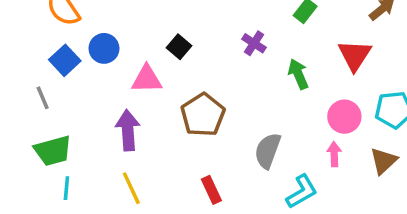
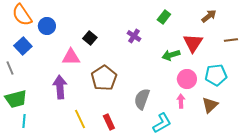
blue circle: (104, 48) -> (47, 26), moved
green arrow: (298, 74) -> (171, 55), moved, turned -84
yellow line: (131, 188) -> (80, 119), moved

